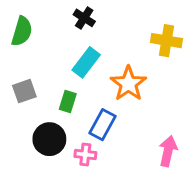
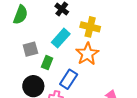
yellow cross: (166, 41) -> (90, 27), moved
gray square: (24, 91) -> (30, 49), moved

